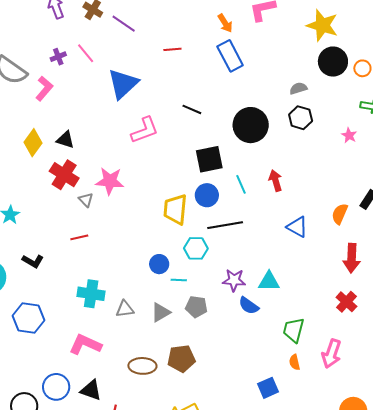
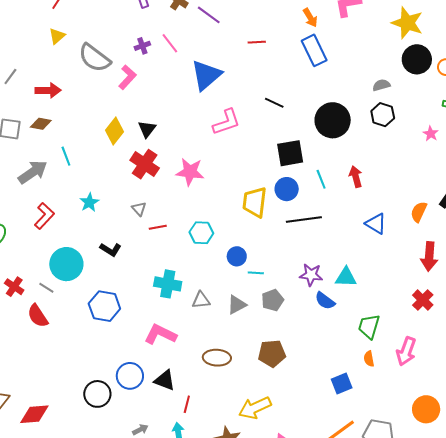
black triangle: (65, 140) -> (147, 129), turned 48
gray triangle: (86, 200) -> (139, 209), moved
cyan hexagon: (196, 248) -> (201, 233), moved
gray pentagon: (196, 307) -> (273, 300), turned -30
brown pentagon: (181, 359) -> (272, 354), moved

